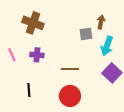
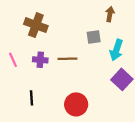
brown arrow: (101, 22) -> (110, 14), moved
brown line: (70, 69) -> (67, 59), moved

